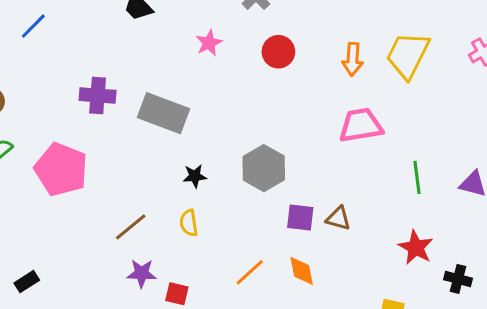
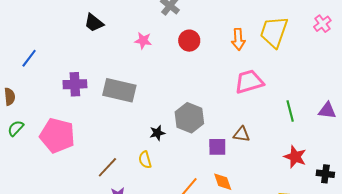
blue line: (33, 26) -> (29, 58), moved
pink star: (209, 43) -> (143, 41), turned -30
black star: (195, 176) -> (157, 133), moved
brown triangle: (338, 218) -> (242, 134), moved

